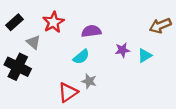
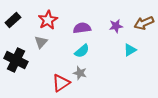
gray triangle: (33, 42) -> (41, 42), moved, turned 32
purple star: (122, 50) -> (116, 26), moved
cyan semicircle: (81, 57) -> (82, 51), moved

